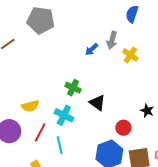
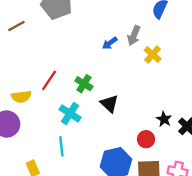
yellow semicircle: (30, 106) -> (21, 97), moved
red circle: (123, 128) -> (146, 139), moved
red line: (40, 132) -> (49, 80), moved

